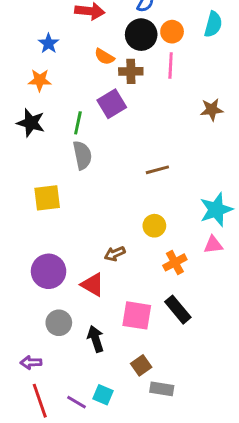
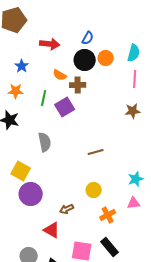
pink line: (171, 65) -> (135, 79), moved
green line: (78, 123) -> (44, 98), moved
yellow square: (47, 198) -> (21, 171), turned 36
cyan star: (216, 210) -> (136, 179), size x0.7
purple circle: (49, 271) -> (31, 194), moved

